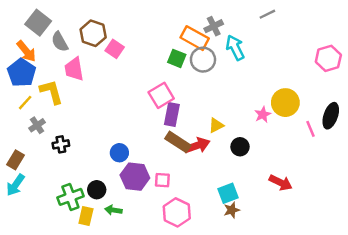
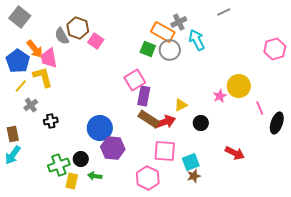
gray square: (38, 23) -> (20, 17), moved
gray semicircle: (60, 42) -> (62, 36), moved
orange arrow: (26, 51) -> (35, 49), moved
pink trapezoid: (74, 69) -> (49, 58), moved
black ellipse: (331, 116) -> (277, 123), moved
blue circle: (119, 153) -> (100, 128), size x1.6
brown rectangle: (16, 160) -> (13, 134), turned -42
pink square: (162, 180) -> (165, 151), moved, size x1.6

